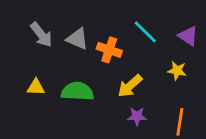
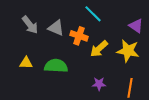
cyan line: (145, 32) -> (93, 14), moved
yellow star: (177, 71) -> (128, 51), size x1.6
yellow arrow: (130, 86) -> (99, 49), moved

